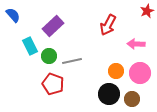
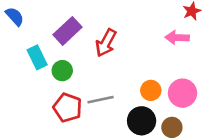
red arrow: (108, 25) -> (106, 43), moved
pink arrow: (136, 44) -> (177, 38), moved
gray line: (72, 61) -> (101, 100), moved

